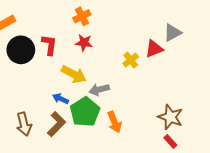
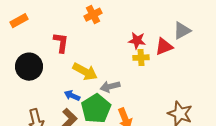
red star: (84, 43) -> (137, 41), moved
black circle: (21, 50) -> (29, 67), moved
yellow cross: (131, 60) -> (141, 58), turned 35

